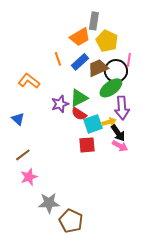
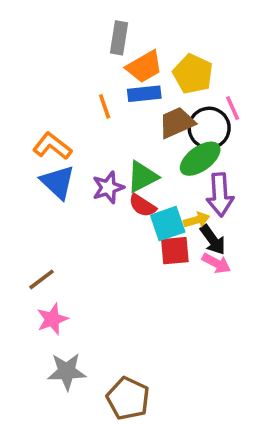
gray rectangle: (94, 21) -> (119, 38), moved
pink line: (129, 60) -> (233, 108), turned -32
blue rectangle: (80, 62) -> (144, 94), moved, turned 36
blue triangle: (18, 119) -> (58, 182), moved, size x1.5
red square: (87, 145) -> (175, 251), moved
gray star: (49, 203) -> (67, 371), moved

